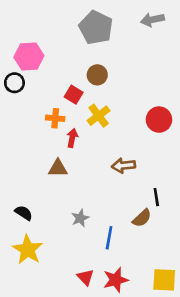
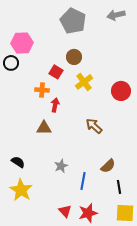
yellow cross: (99, 116) -> (84, 82), moved
brown arrow: (124, 166) -> (94, 126), turned 48
black line: (156, 197) -> (119, 187), moved

